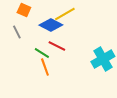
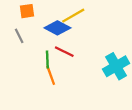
orange square: (24, 10) -> (27, 11), turned -32
green line: (42, 53) -> (47, 60), turned 56

